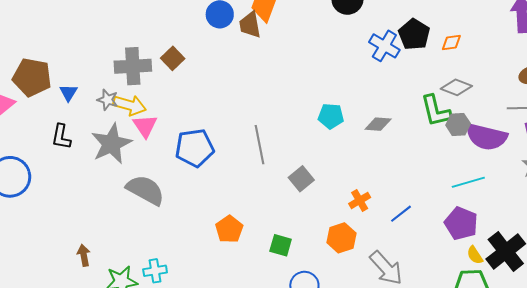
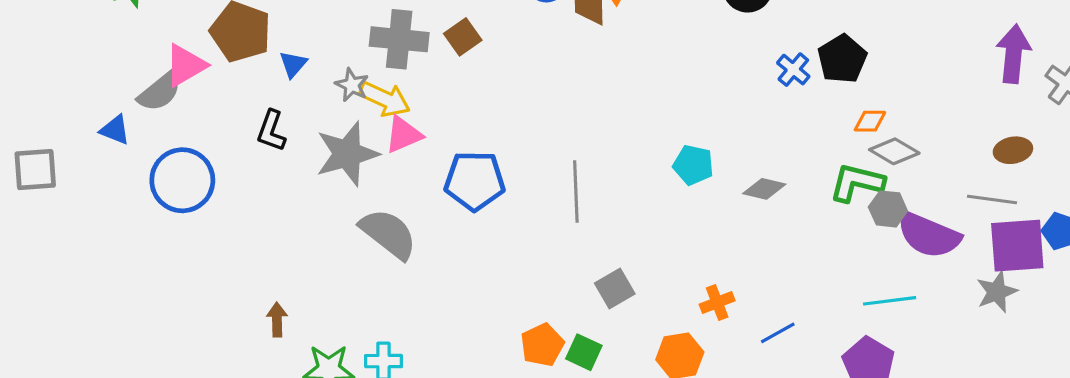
orange diamond: (451, 43) -> (870, 121), moved
blue cross: (384, 46) -> (793, 70), size x0.7
green L-shape: (436, 111) -> (857, 183), turned 108
pink triangle: (145, 126) -> (403, 135), turned 32
gray square: (301, 179) -> (615, 288), moved
orange pentagon: (229, 229) -> (542, 345), moved

